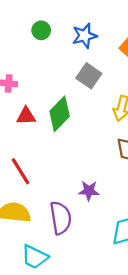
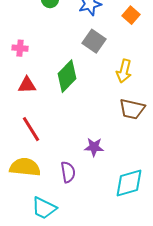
red triangle: (26, 116) -> (27, 85), moved
purple semicircle: (61, 218) -> (68, 172), size x0.7

